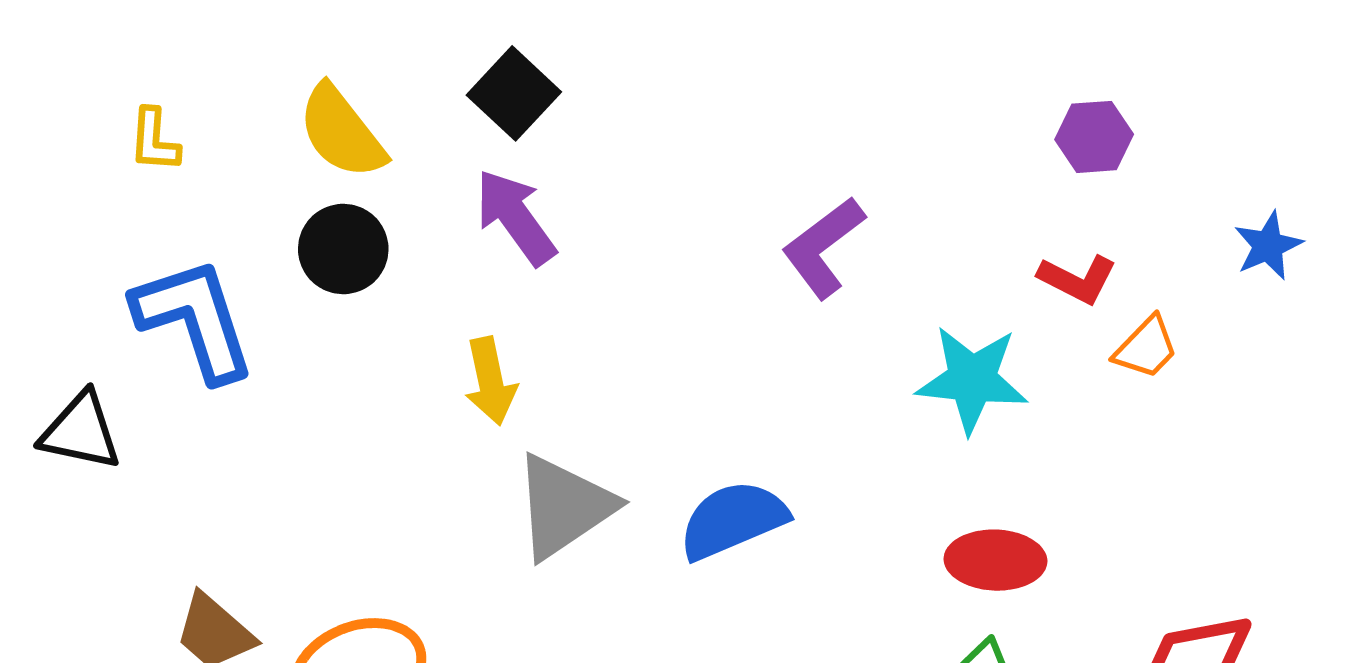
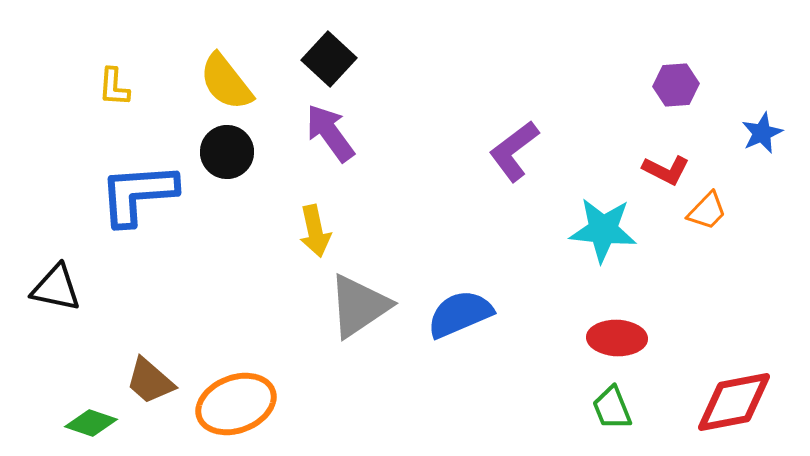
blue star: (1268, 246) -> (762, 133), moved
blue L-shape: (194, 319) -> (138, 194), turned -76
black triangle: (81, 431) -> (56, 288), moved

